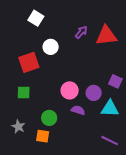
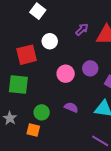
pink circle: (70, 90) -> (66, 74), moved
green square: (24, 92) -> (18, 84), size x1.5
purple circle: (94, 93) -> (90, 68), moved

